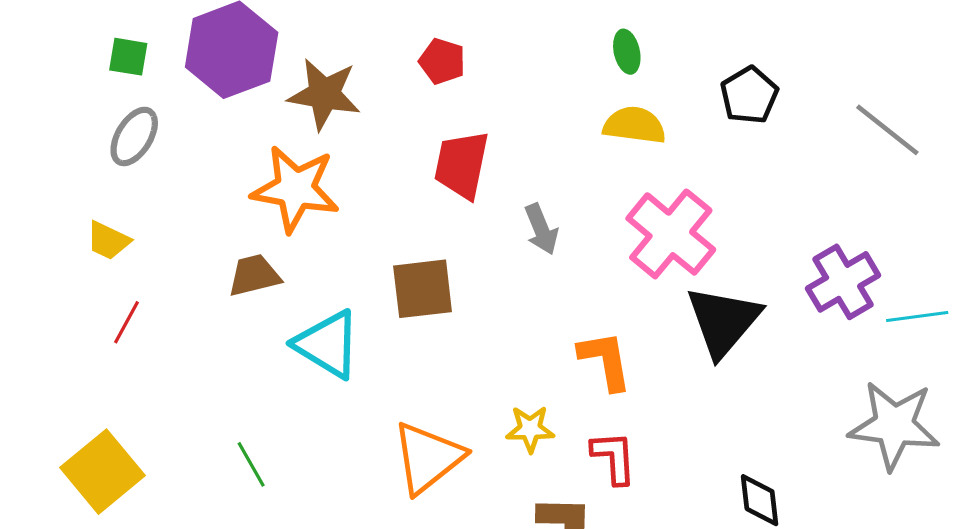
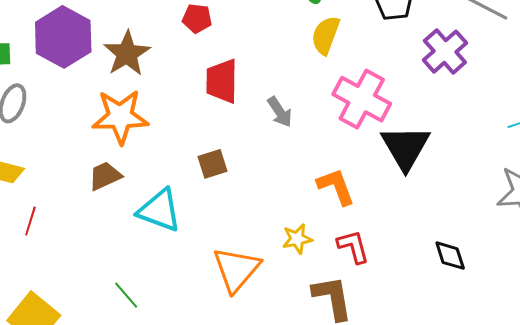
brown star: (324, 94) -> (127, 54), turned -30
yellow semicircle: (634, 125) -> (326, 35), turned -66
purple cross: (843, 282) -> (445, 52), moved
brown square: (423, 289) -> (212, 164), size x0.7

